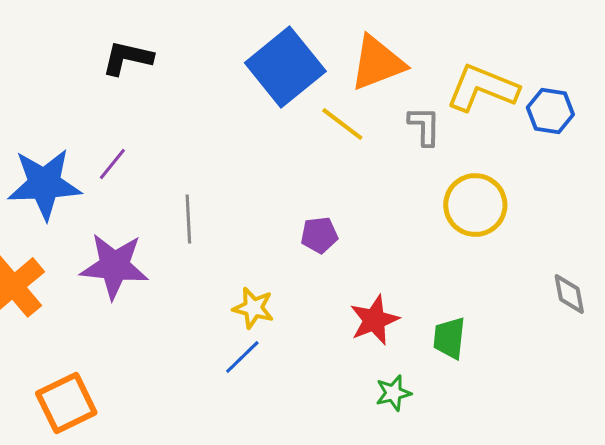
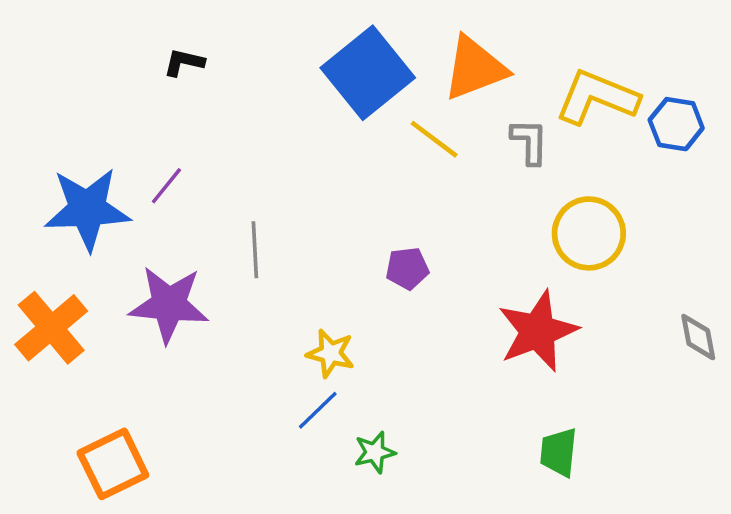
black L-shape: (127, 58) -> (184, 62), size x0.7
red star: (374, 320) -> (538, 331), moved, size x1.4
green trapezoid: (449, 338) -> (559, 452), moved
green star: (393, 393) -> (375, 452), moved

